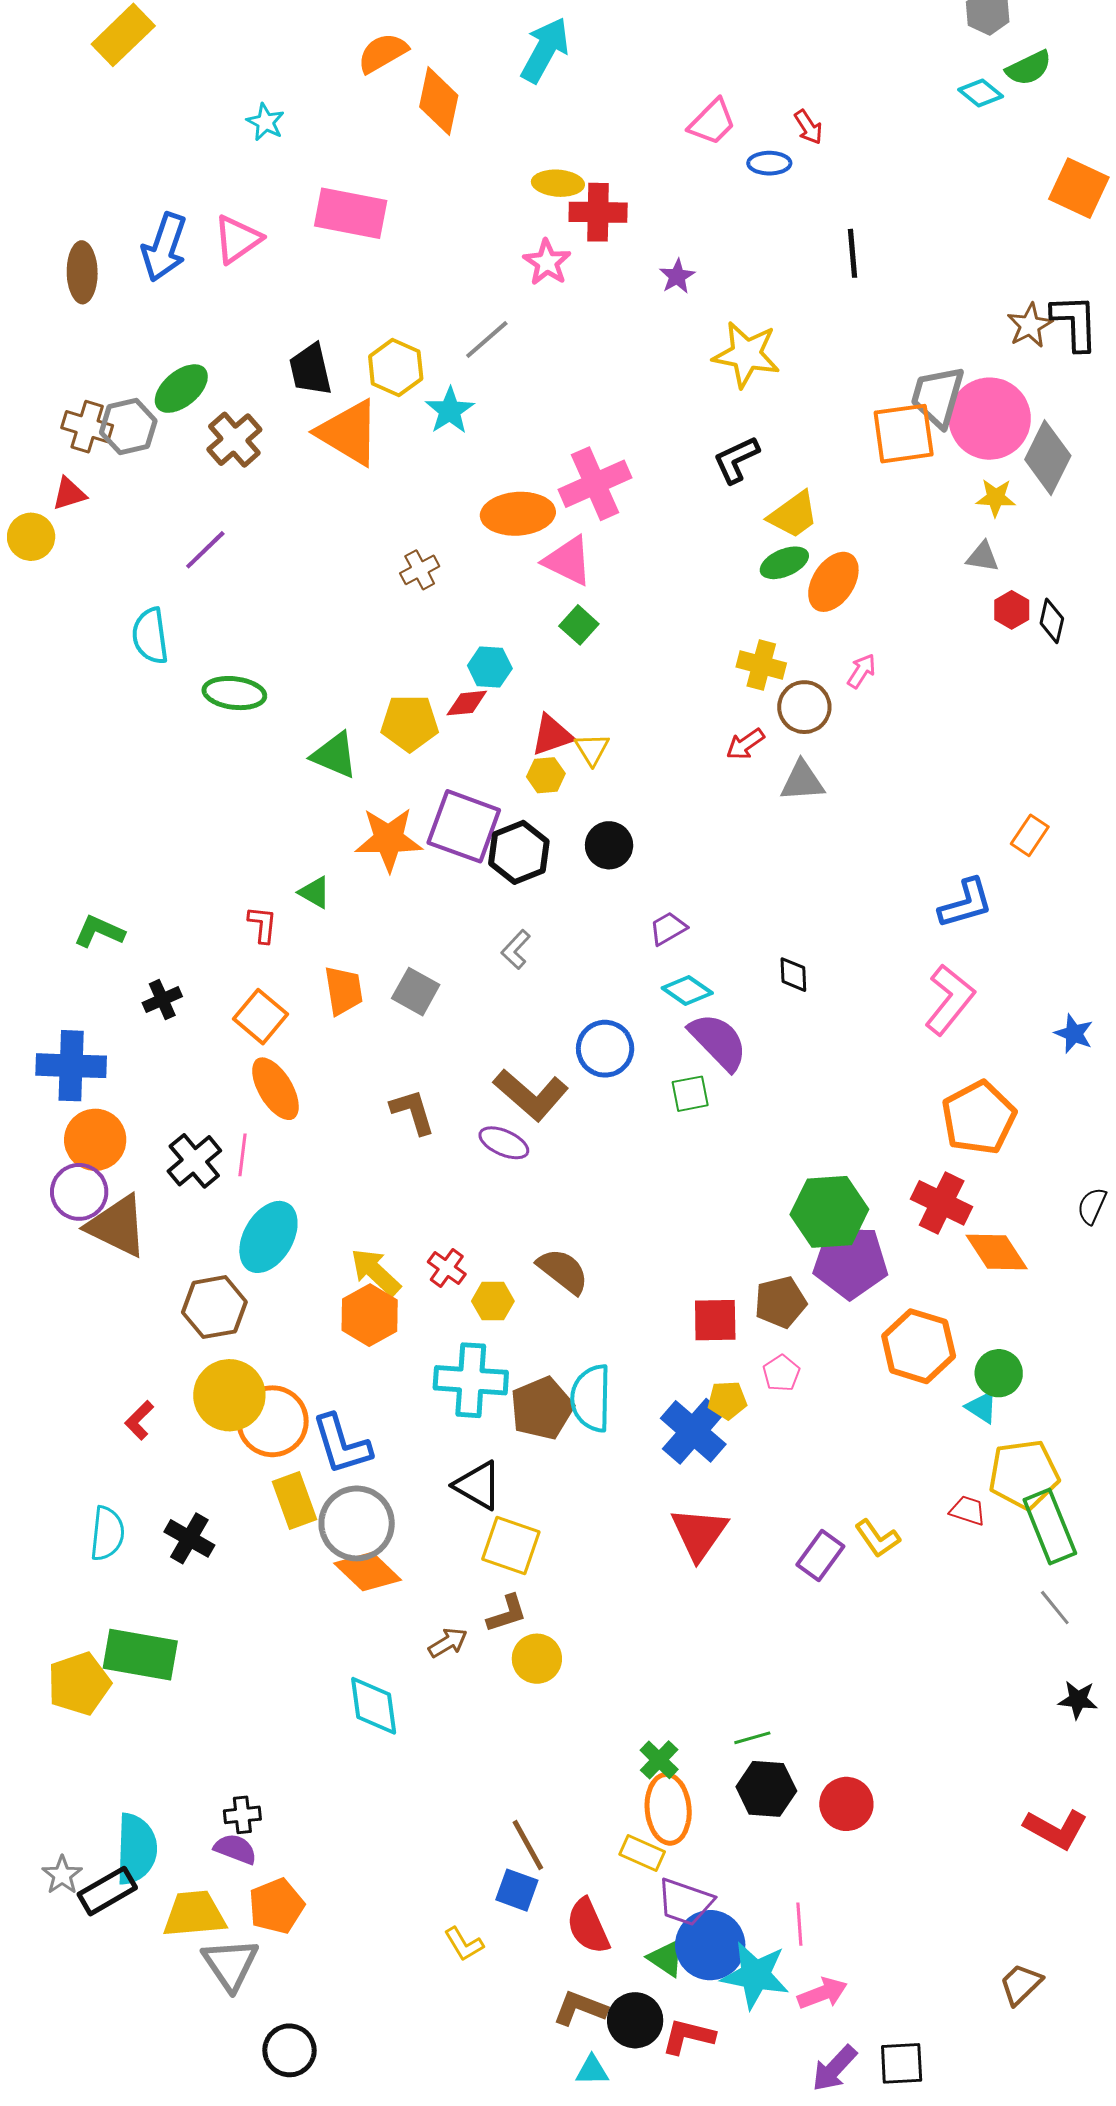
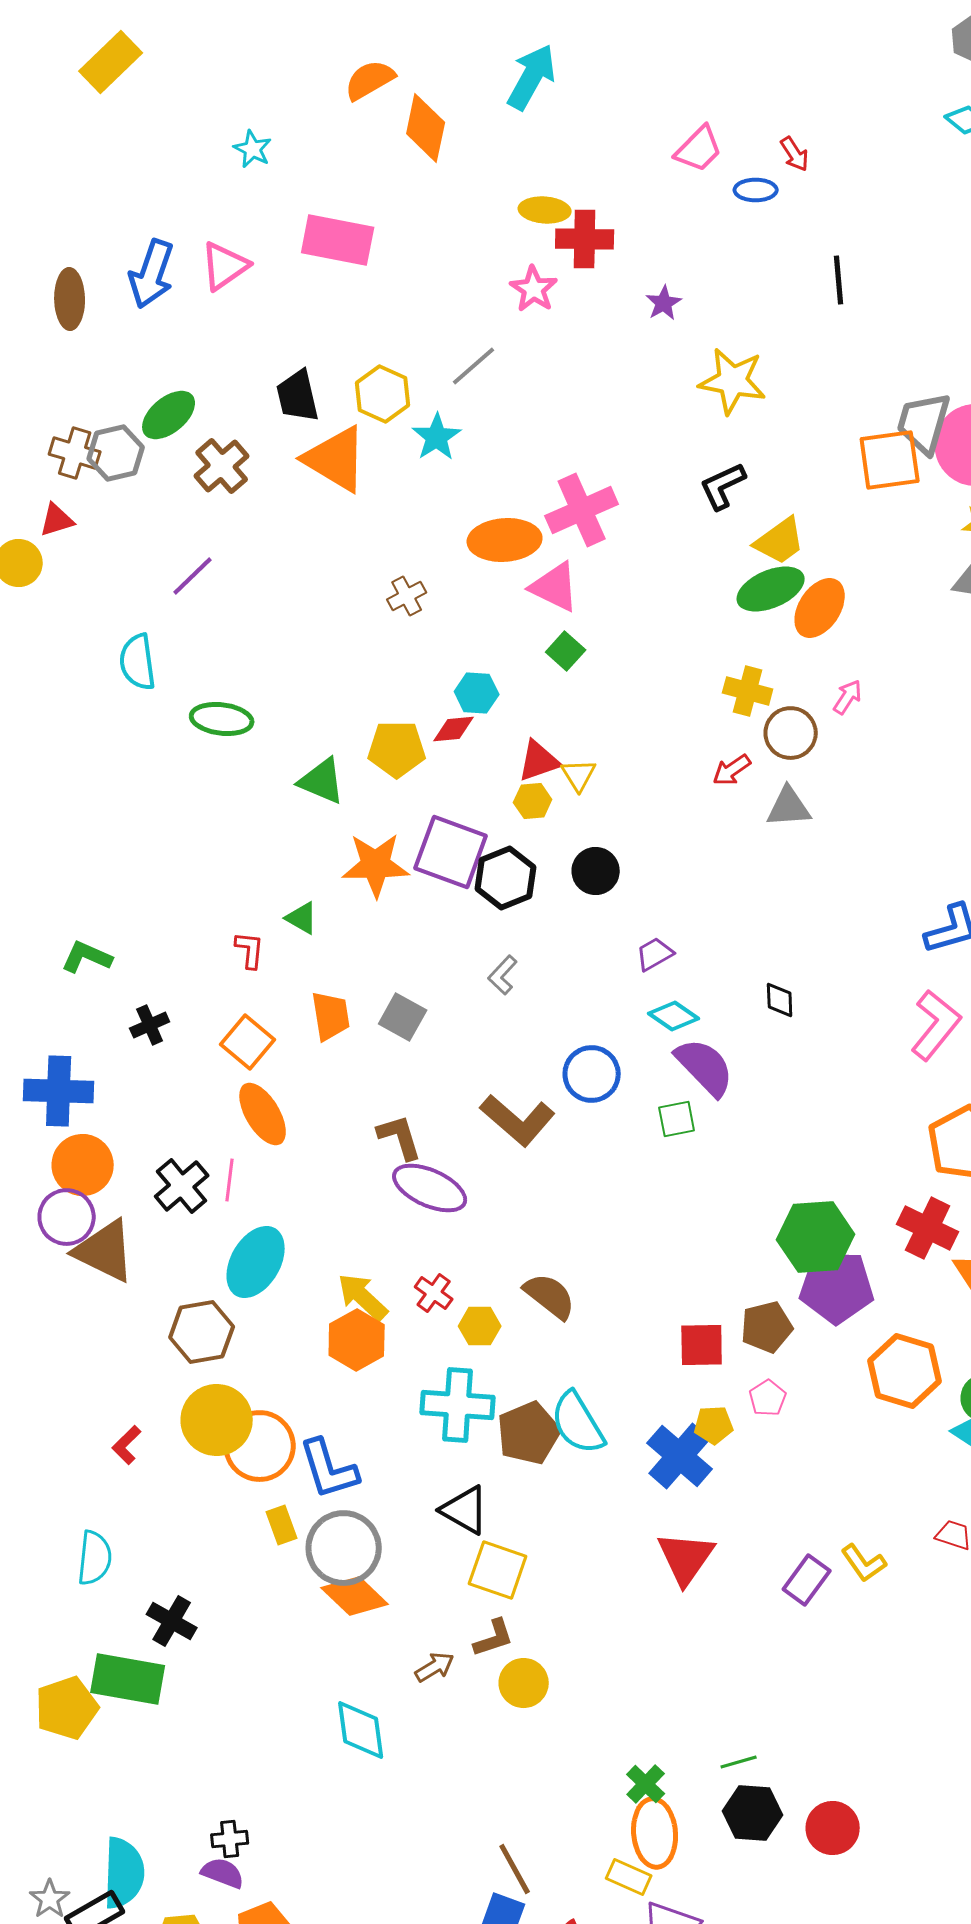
green ellipse: (784, 563) -> (771, 589), size x1.4
purple ellipse: (504, 1143) -> (430, 1188), moved, size x1.5
cyan semicircle: (591, 1398) -> (578, 1423), turned -32
yellow rectangle: (295, 1500) -> (282, 1525), size x0.7
black cross: (189, 1538) -> (172, 1621), moved

